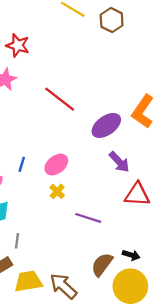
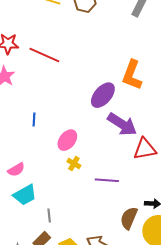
red line: (60, 99) -> (44, 55), moved
purple arrow: (119, 162) -> (122, 124), size x1.4
blue line: (22, 164) -> (34, 119), moved

